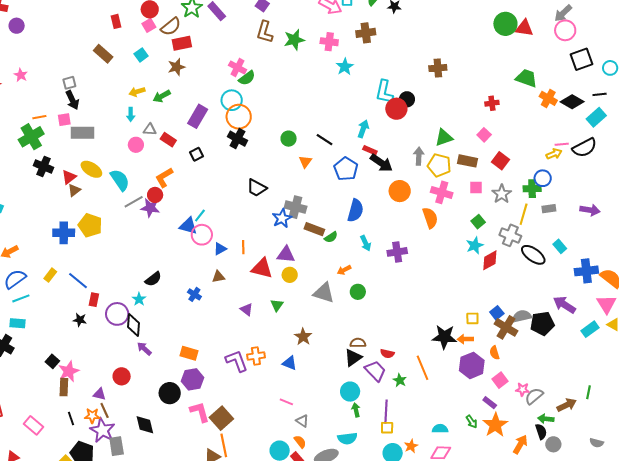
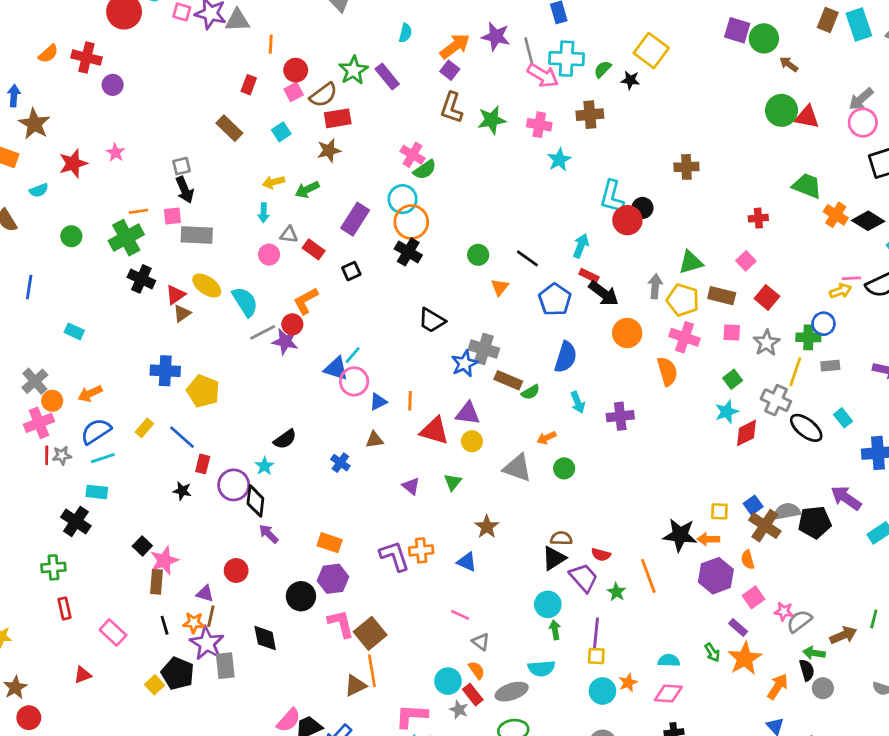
red rectangle: (116, 21) -> (249, 85), turned 32
yellow pentagon: (90, 225) -> (203, 391), moved
brown line: (105, 410) -> (211, 616), turned 35

